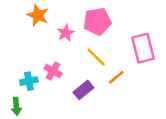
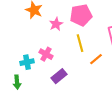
yellow line: (96, 57) -> (80, 43), turned 30
purple rectangle: (83, 90) -> (59, 76), moved

